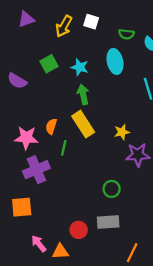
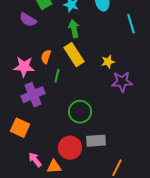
purple semicircle: (17, 81) -> (28, 20), moved
green circle: (112, 189) -> (80, 112), moved, size x1.5
orange square: (22, 207) -> (20, 128), turned 30
red circle: (79, 230) -> (70, 148), size x1.5

